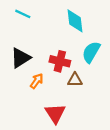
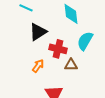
black triangle: (21, 58) -> (38, 32), moved

